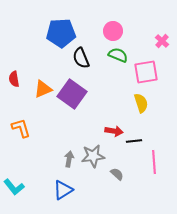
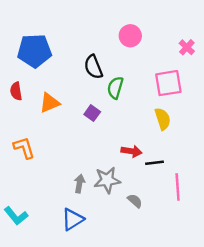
blue pentagon: (61, 33) -> (34, 51), moved
green semicircle: (118, 55) -> (115, 88), moved, turned -96
purple square: (72, 94) -> (92, 113), moved, size x0.5

